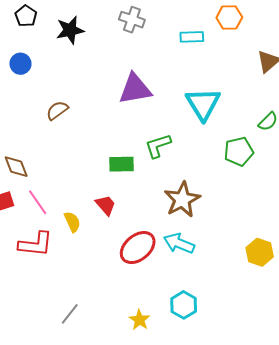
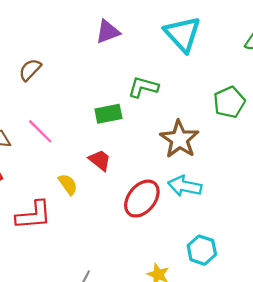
purple triangle: (135, 89) -> (108, 32), size x0.7
green L-shape: (158, 146) -> (143, 87), turned 44
green pentagon: (239, 152) -> (229, 102), moved
pink line: (38, 202) -> (40, 131), moved

